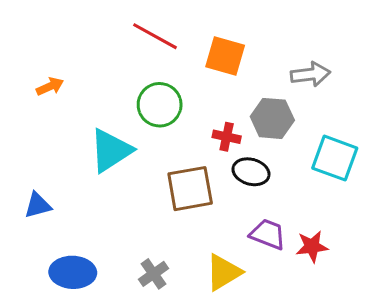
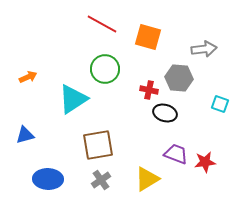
orange arrow: (50, 86) -> (28, 77), moved
cyan square: (335, 158) -> (220, 104), size x0.6
brown square: (190, 189) -> (98, 145), moved

